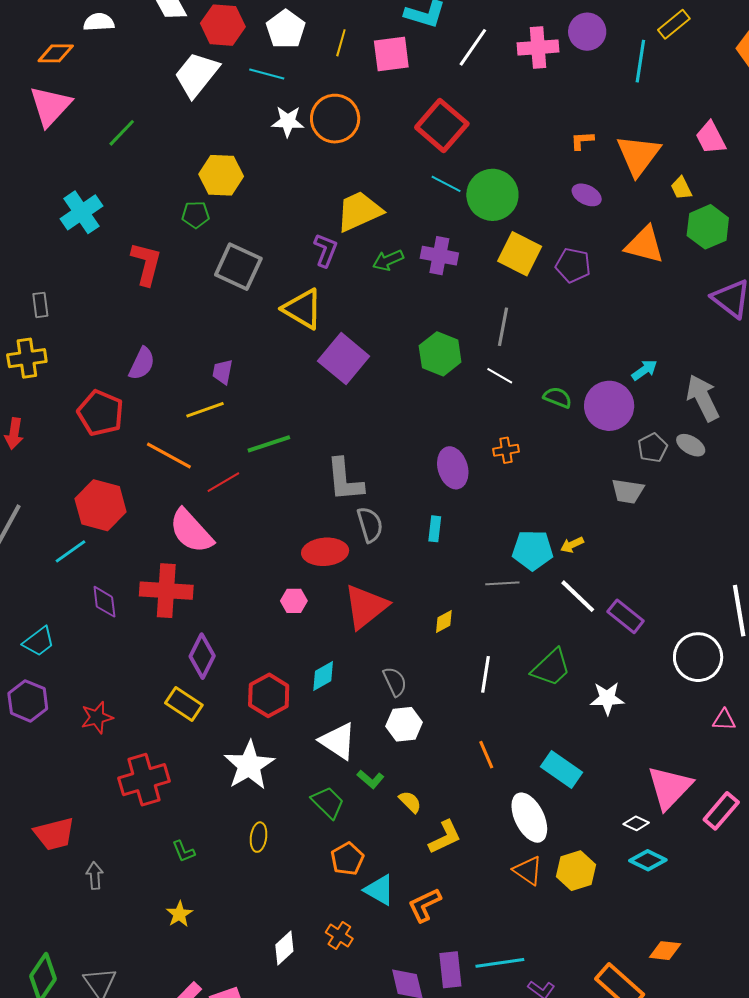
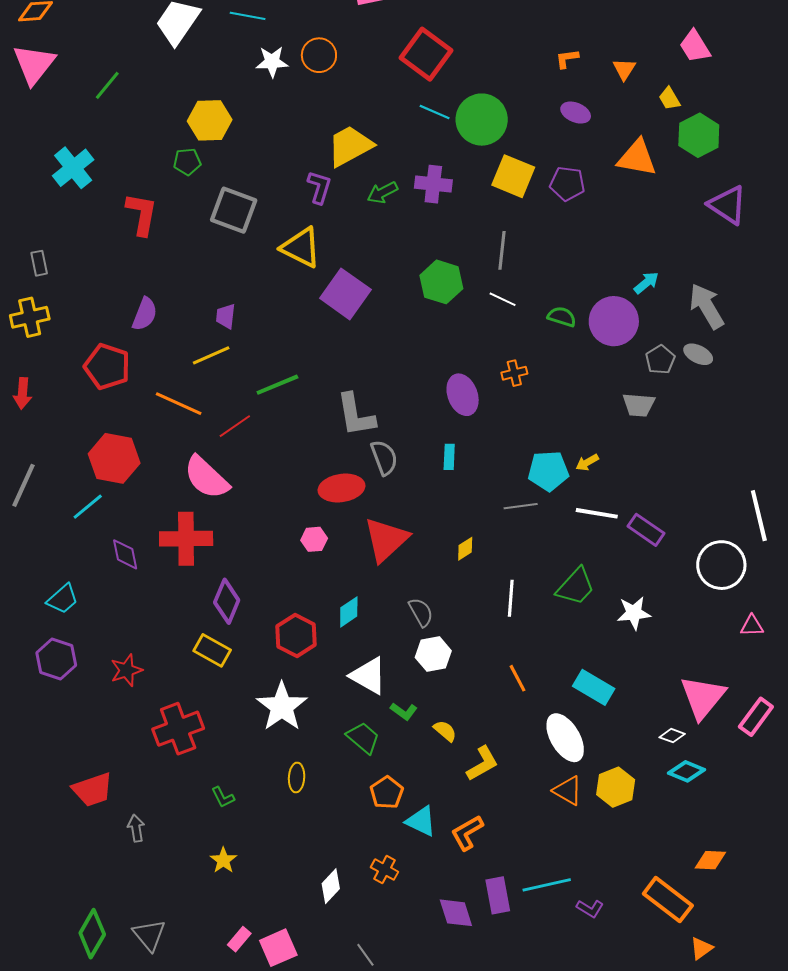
orange circle: (335, 119) -> (319, 55), size x0.7
orange triangle: (638, 155) -> (624, 69), size x0.5
white line: (578, 596) -> (597, 513), turned -30

